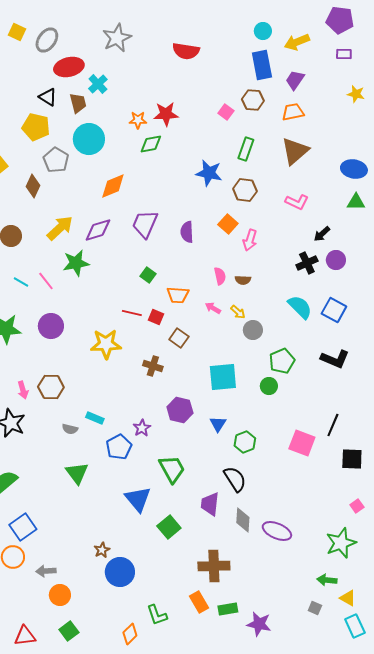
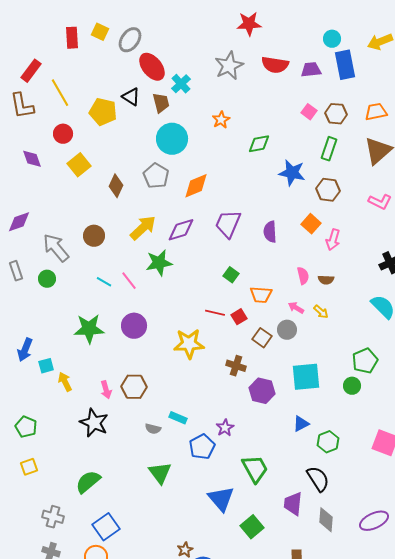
cyan circle: (263, 31) -> (332, 39), moved
gray star: (117, 38) -> (229, 66), moved
red semicircle: (186, 51) -> (275, 65), moved
red ellipse: (69, 67) -> (152, 67), turned 64
purple trapezoid: (295, 80) -> (311, 70), moved, turned 50
brown hexagon: (253, 100) -> (336, 114), moved
red star: (166, 114) -> (249, 24), moved
orange star: (138, 120) -> (221, 120), turned -30
yellow pentagon: (36, 127) -> (103, 112), moved
green diamond: (151, 144) -> (259, 144), moved
gray pentagon: (56, 160) -> (156, 176), moved
red square: (156, 317) -> (239, 317), turned 35
gray circle: (253, 330) -> (287, 330), moved
purple hexagon: (180, 410) -> (262, 391), moved
blue triangle: (218, 424) -> (301, 424), turned 30
purple ellipse: (277, 531) -> (374, 521), moved, turned -48

